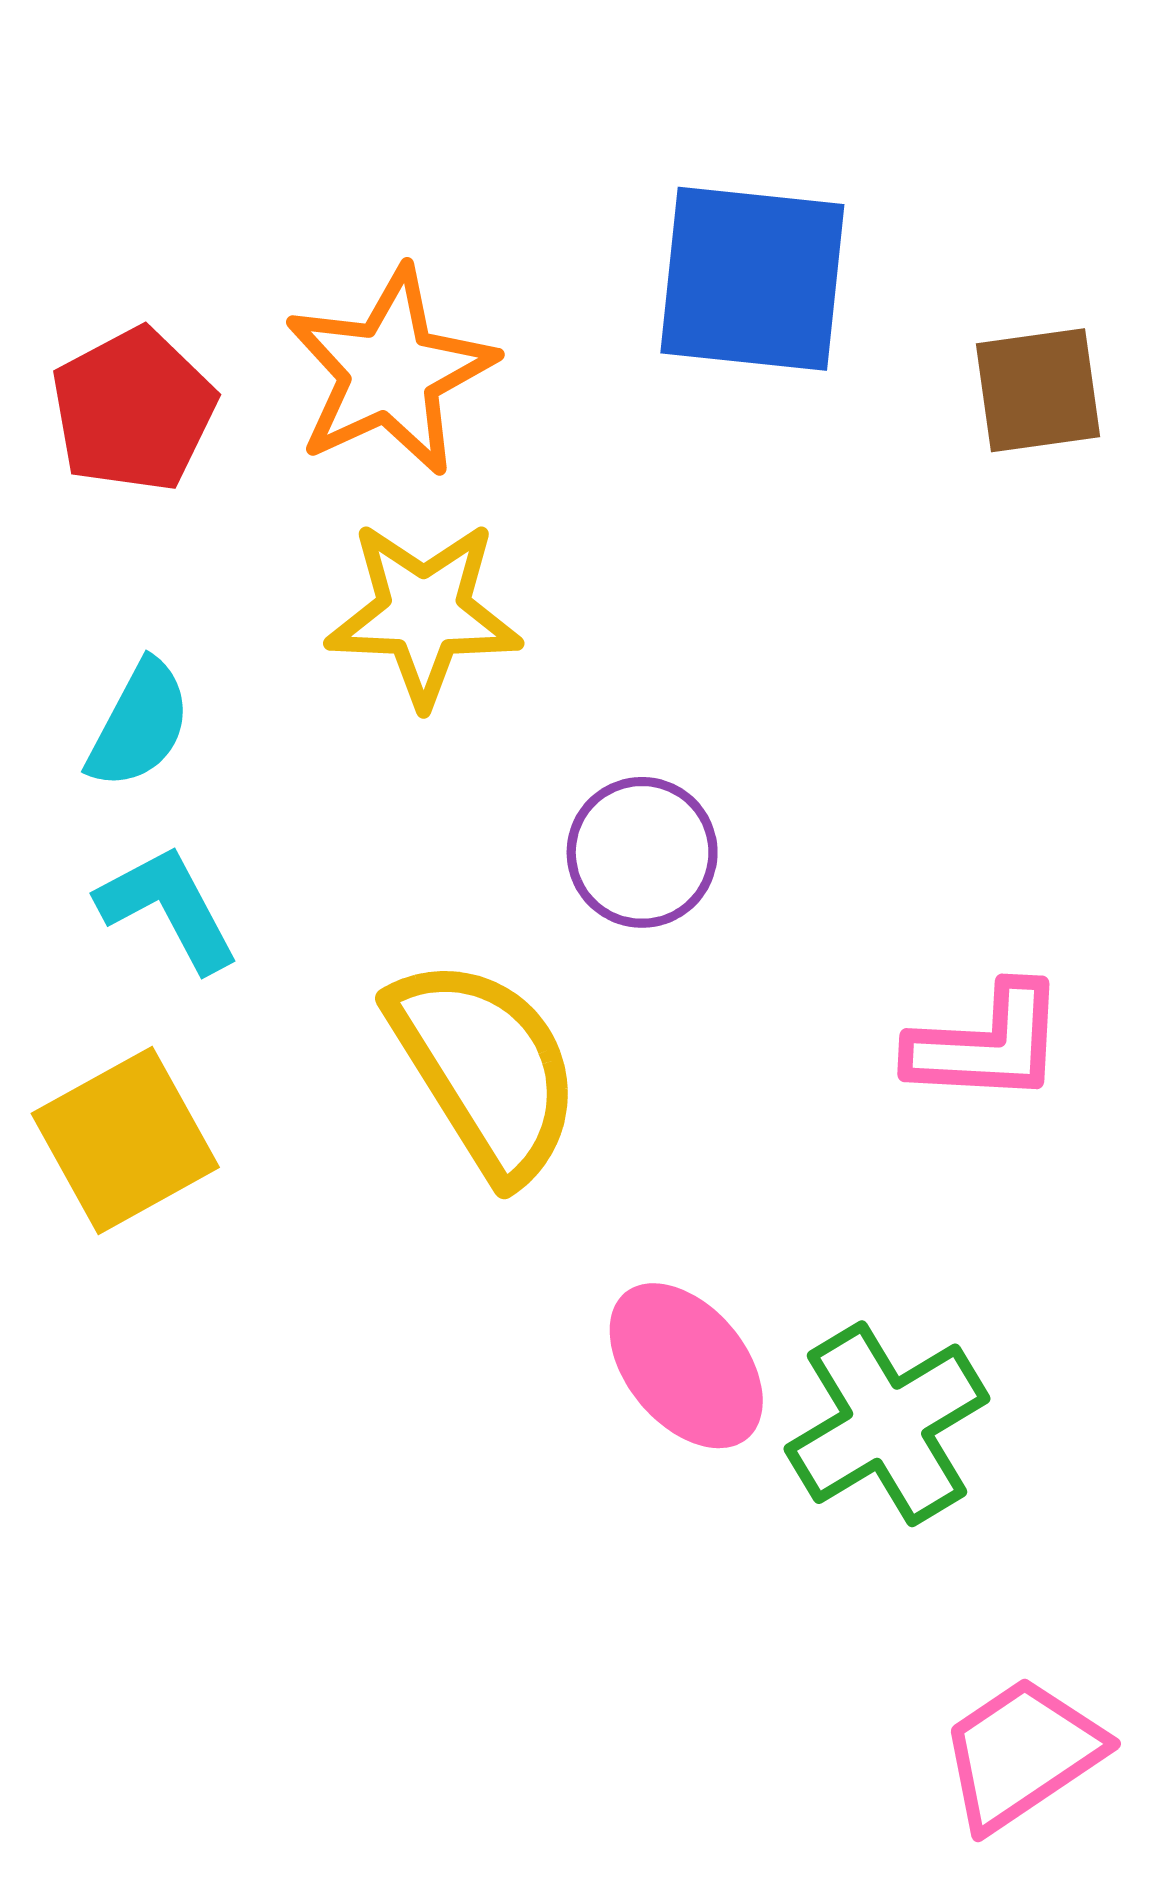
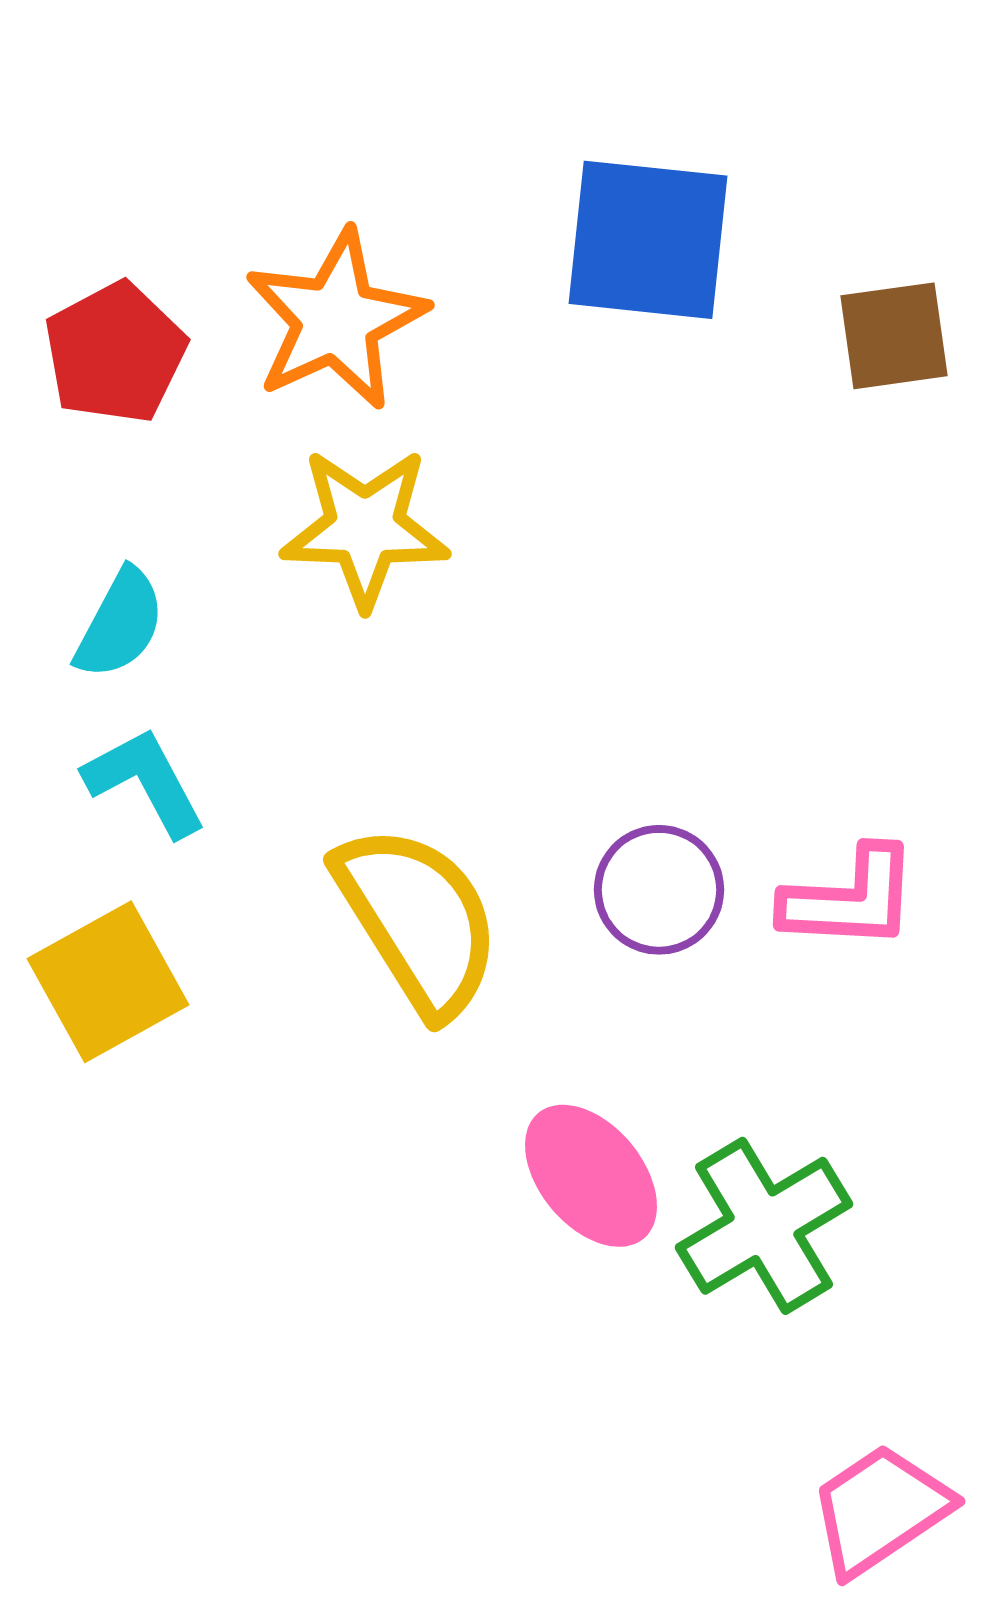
purple circle: (642, 852) -> (659, 890), moved

